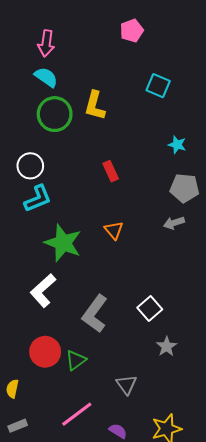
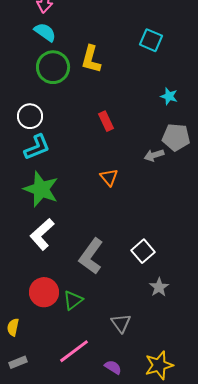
gray arrow: (174, 223) -> (154, 155), moved
green star: (63, 243) -> (41, 189), moved

